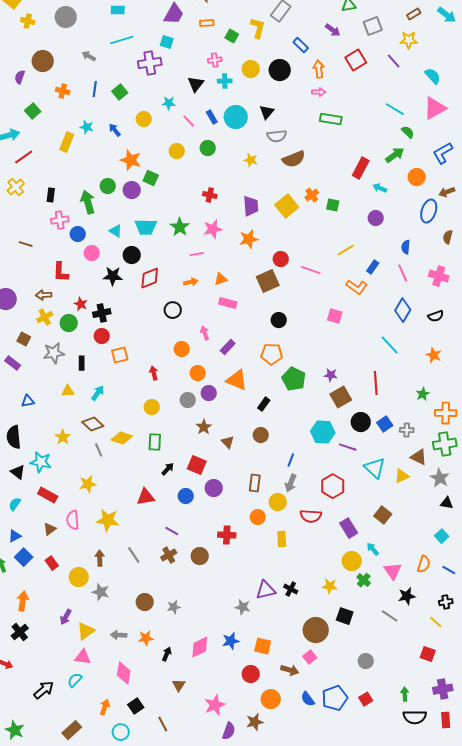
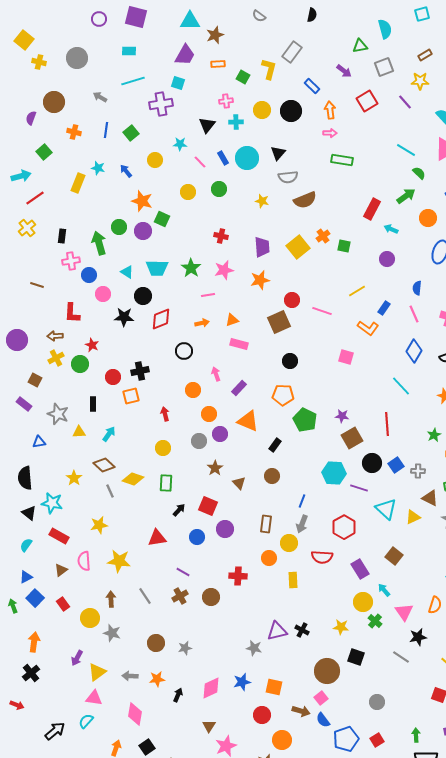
black cross: (102, 313) -> (140, 371), moved
gray star: (54, 353) -> (58, 414), moved, turned 30
brown triangle: (179, 685) -> (209, 726), moved
blue semicircle: (308, 699) -> (323, 720), moved

